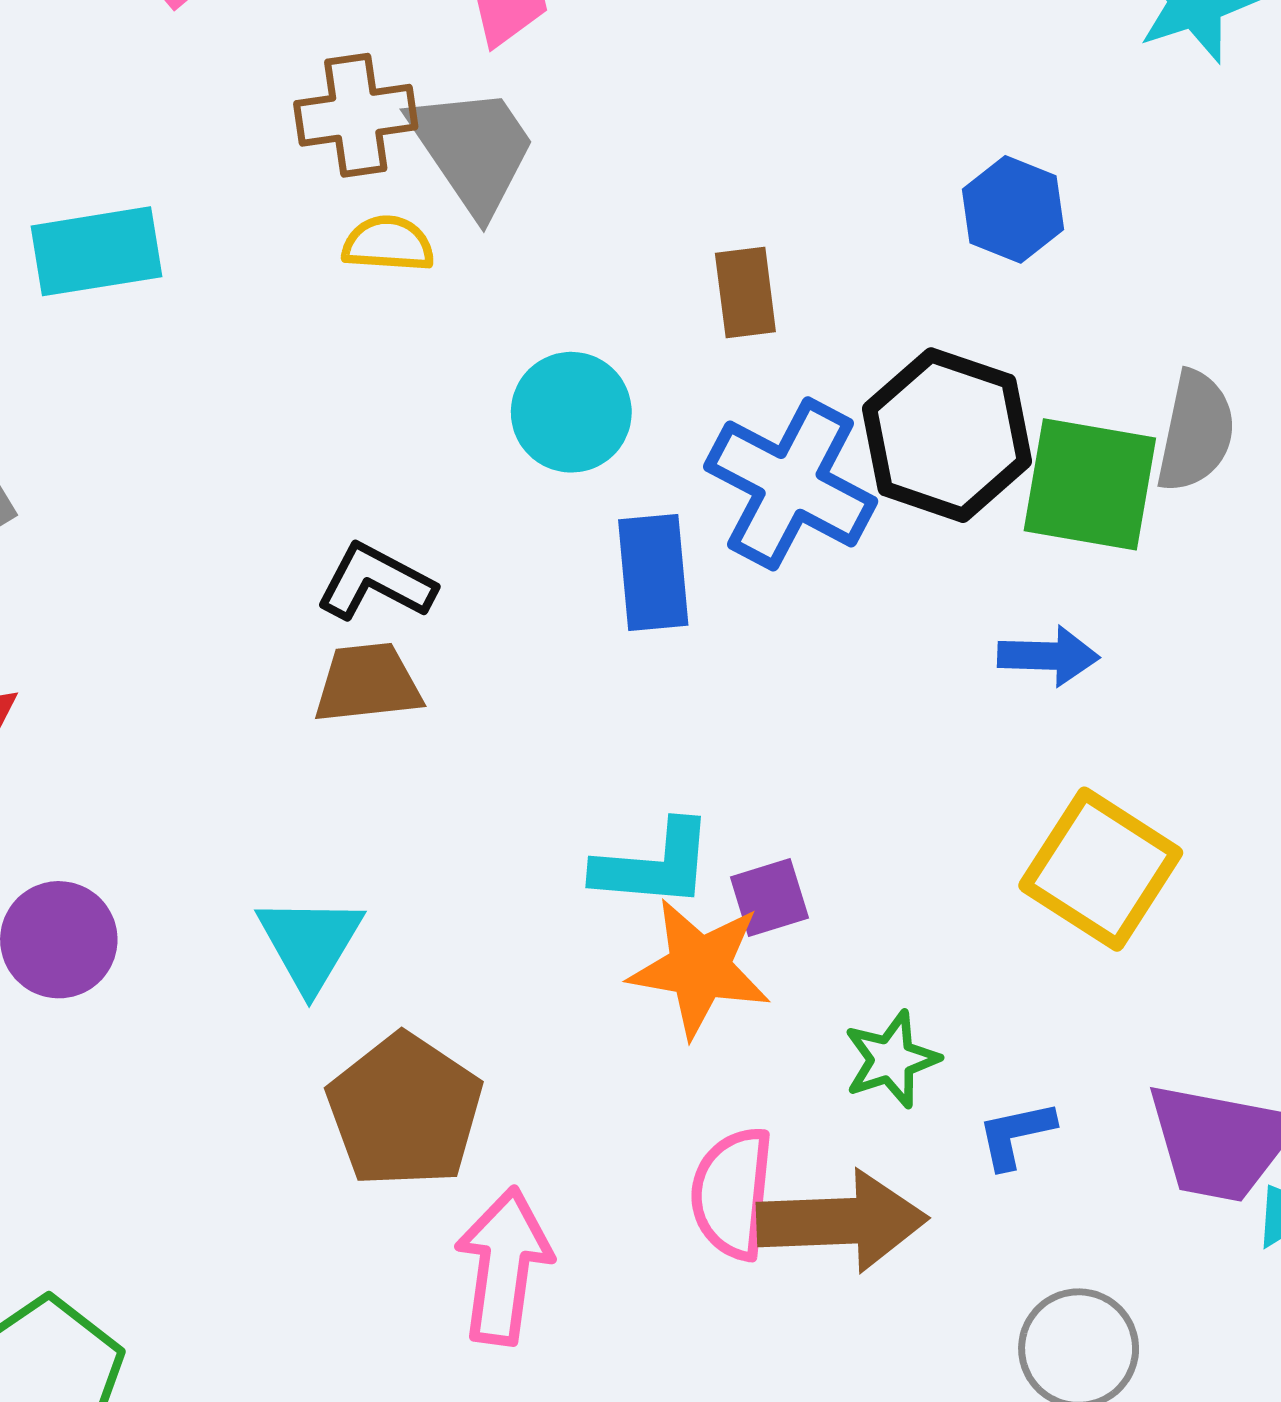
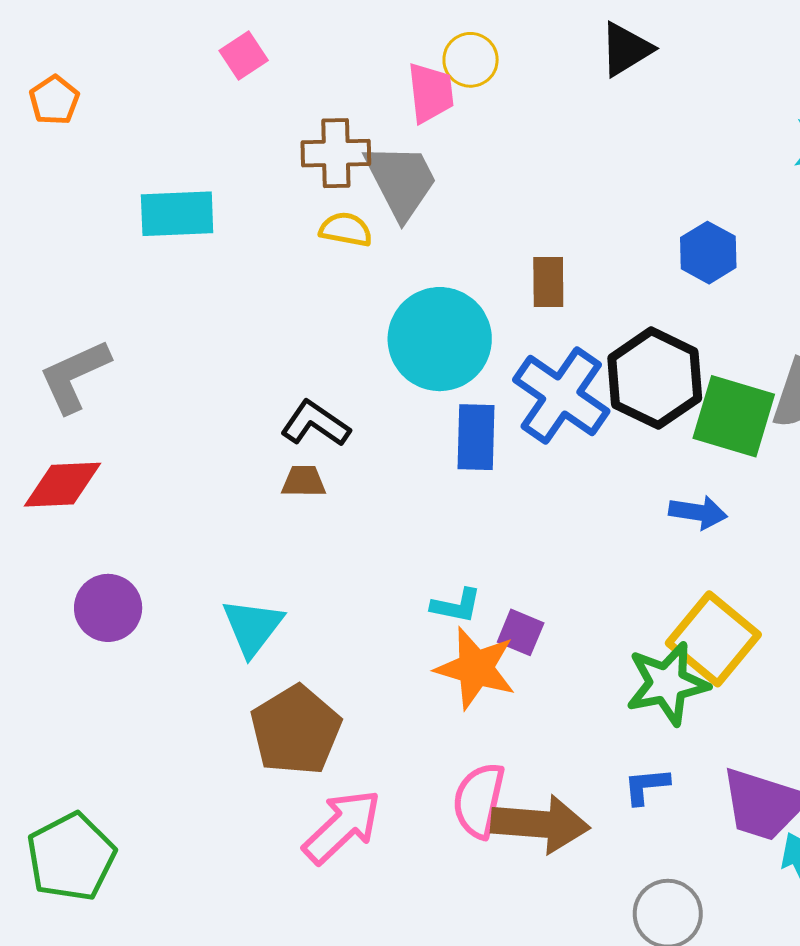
cyan circle: (571, 412) -> (440, 339), size x1.5
brown trapezoid: (368, 683) -> (304, 481), size x0.7
cyan L-shape: (654, 865) -> (456, 606), size x0.7
purple square: (769, 898) -> (521, 632), turned 33
green star: (891, 1059) -> (667, 684), moved, size x1.5
pink arrow: (504, 1266) -> (342, 827), turned 32

